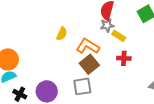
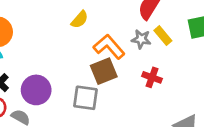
gray star: (107, 25) -> (141, 39), moved
yellow rectangle: (119, 36) -> (163, 36), moved

